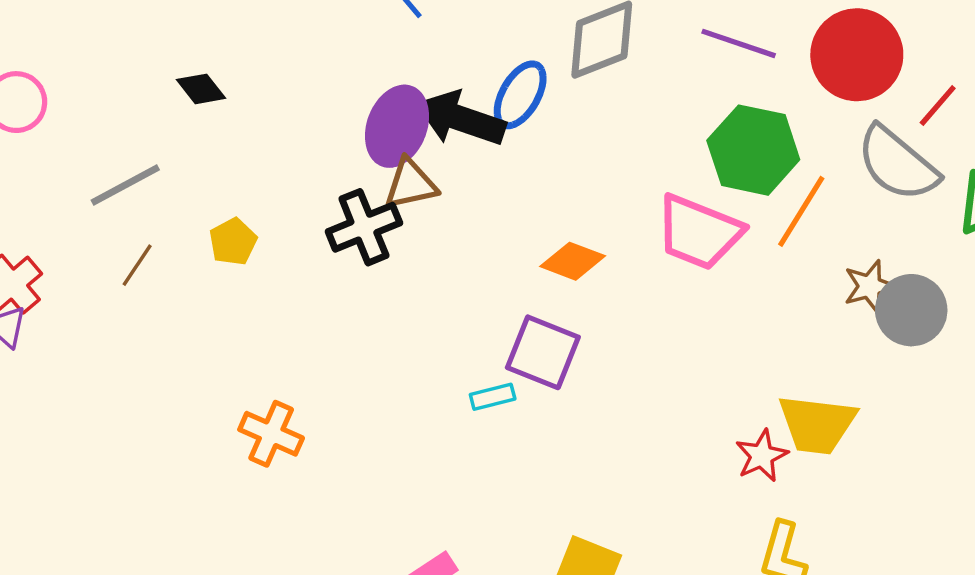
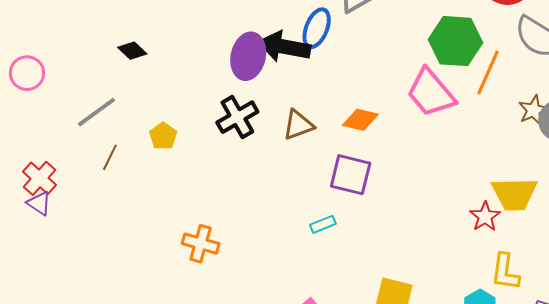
brown triangle: (411, 184) -> (298, 125), moved
pink trapezoid: (699, 232) -> (431, 93), turned 36
cyan rectangle: (493, 397) -> (323, 224), moved

